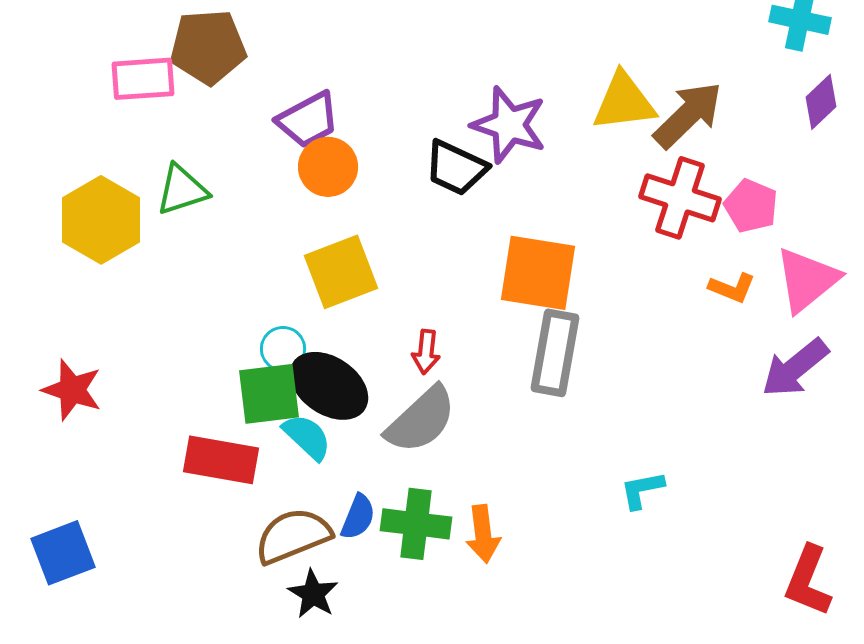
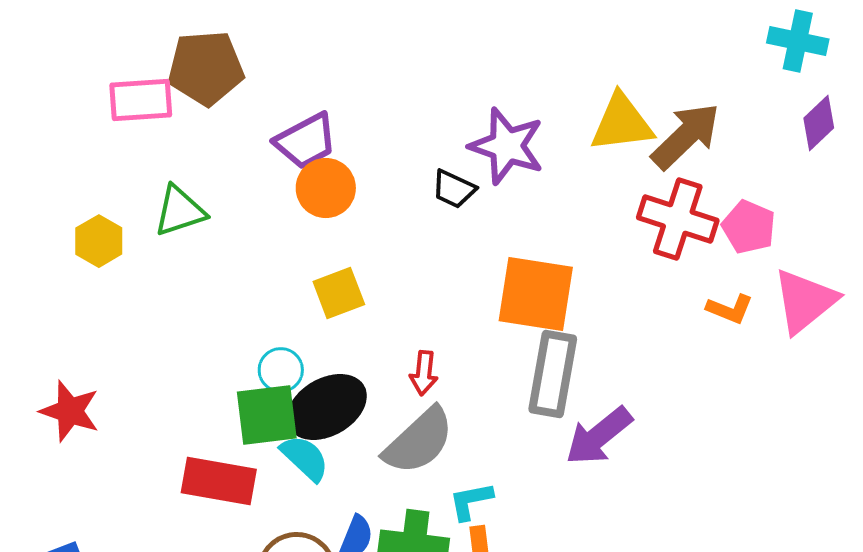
black trapezoid: (456, 168) -> (454, 189), size x0.7
yellow hexagon: (101, 220) -> (99, 241), size x0.6
yellow square: (341, 272) -> (339, 293), size x0.7
purple arrow: (795, 368) -> (599, 436), moved
black ellipse: (329, 386) -> (327, 407), turned -64
cyan L-shape: (642, 490) -> (471, 501), moved

